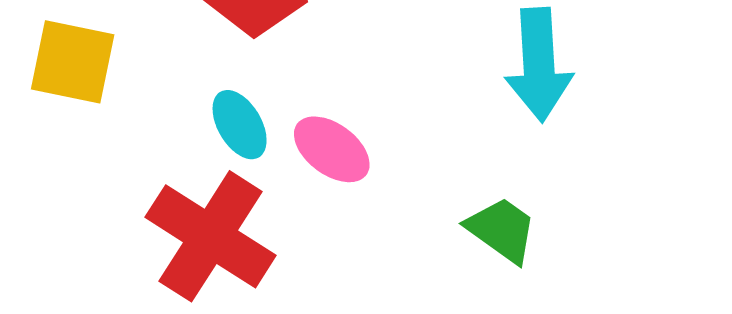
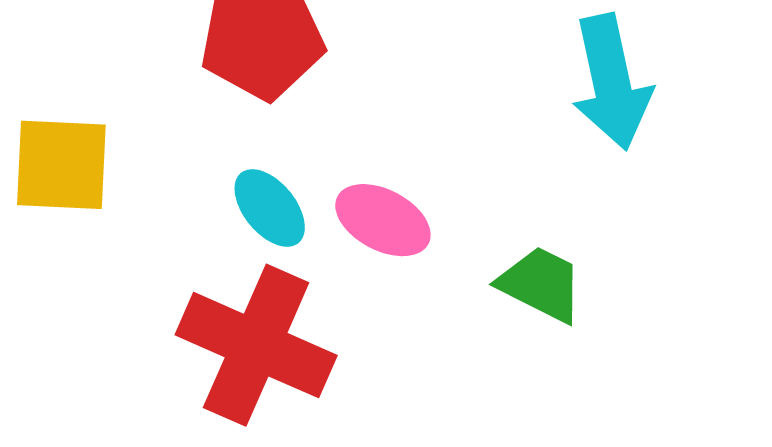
green trapezoid: (502, 230) -> (541, 284), moved

